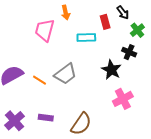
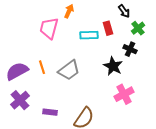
orange arrow: (66, 12) -> (69, 11), turned -144
red rectangle: (105, 22) -> (108, 28), moved
orange line: (40, 80) -> (42, 67), moved, turned 40
purple cross: (15, 121) -> (20, 100), moved

